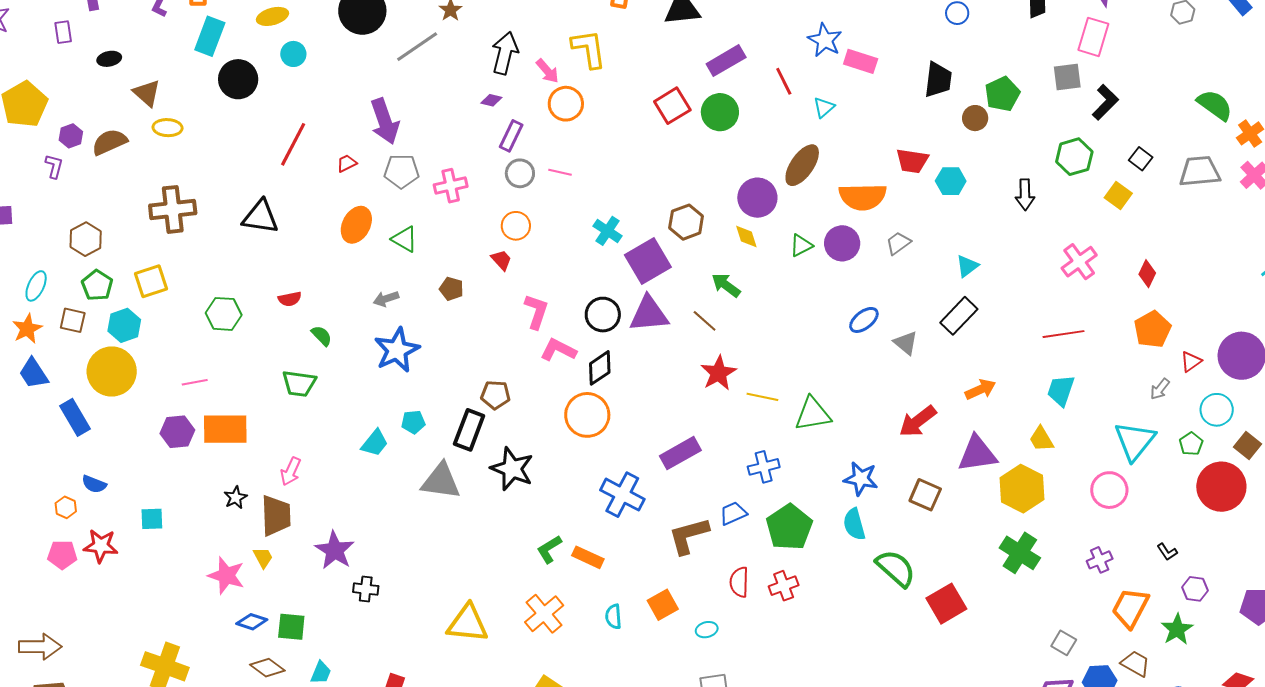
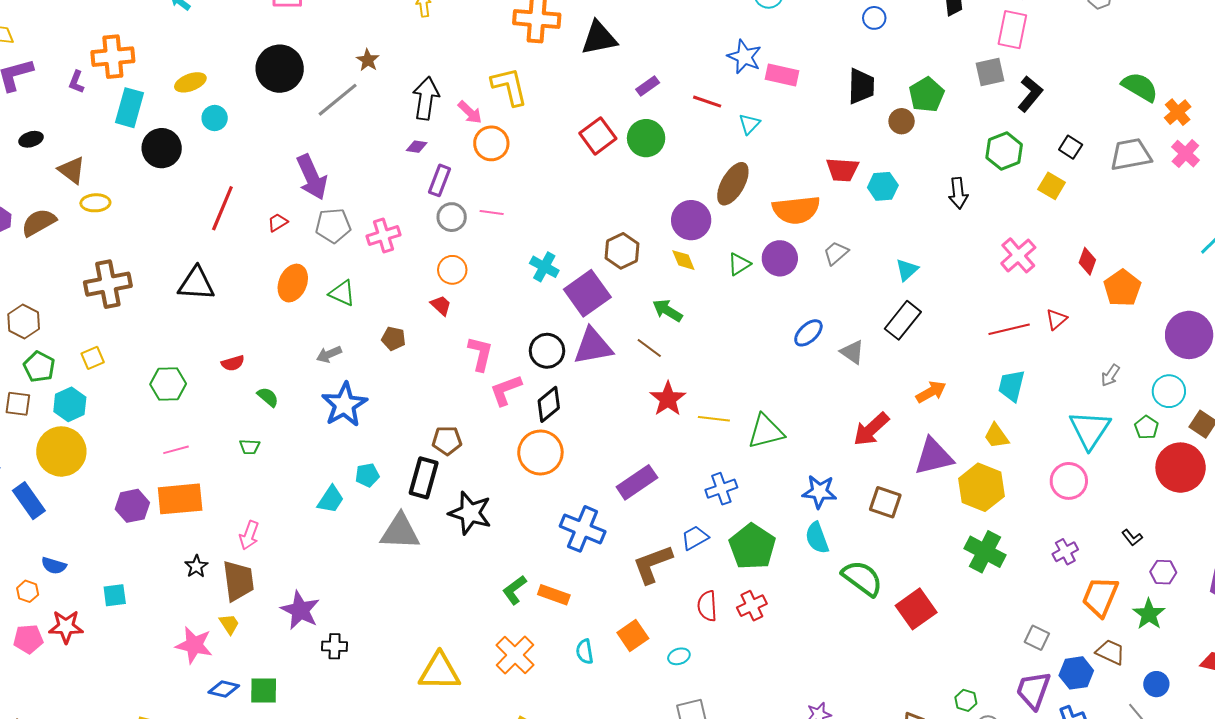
purple rectangle: (726, 61) -> (648, 86), size x0.6
red line: (784, 81) -> (707, 102), turned -40
yellow square: (151, 281) -> (93, 358), size x0.7
orange pentagon: (1152, 329) -> (1122, 288), moved
pink L-shape: (558, 350) -> (506, 390), turned -42
red triangle: (1191, 362) -> (1056, 319), moved
pink line: (195, 382) -> (176, 450), moved
green trapezoid: (299, 383) -> (250, 447), size x0.6

